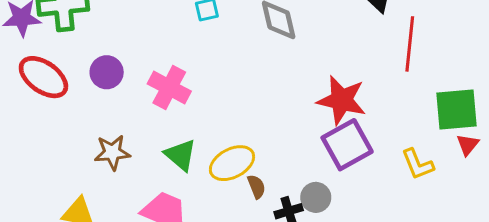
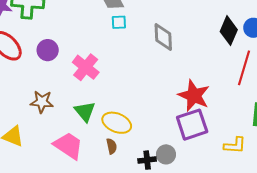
yellow ellipse: (232, 163) -> (117, 123), turned 40
yellow L-shape: (418, 164) -> (235, 145), turned -75
brown semicircle: (256, 187) -> (112, 146), moved

